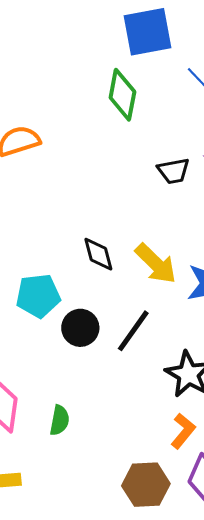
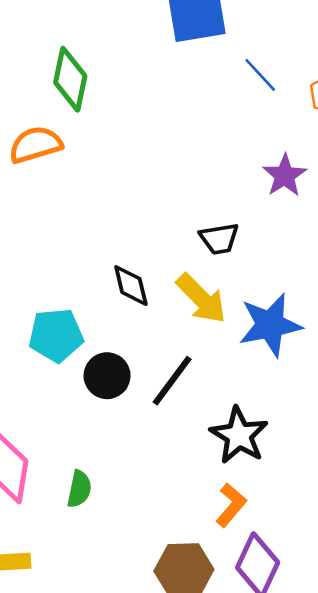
green diamond: (122, 95) -> (70, 79), moved
black trapezoid: (174, 171) -> (219, 239), moved

